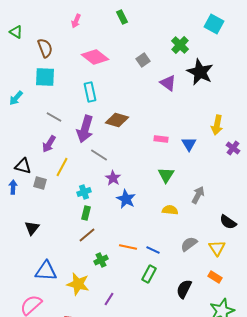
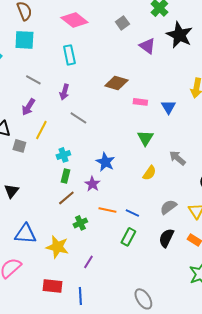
brown diamond: (117, 120) -> (116, 83), moved
purple arrow: (85, 129) -> (64, 92), size x0.6
purple star: (113, 178) -> (92, 184), moved
gray arrow: (198, 195) -> (177, 158), turned -78
yellow semicircle: (170, 210) -> (149, 173), turned 119
black semicircle: (184, 289) -> (166, 238), moved

